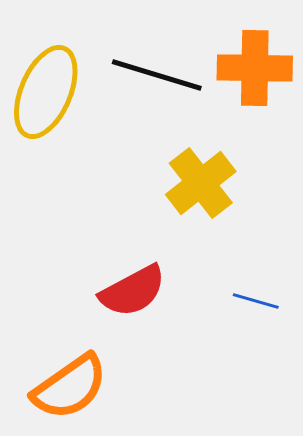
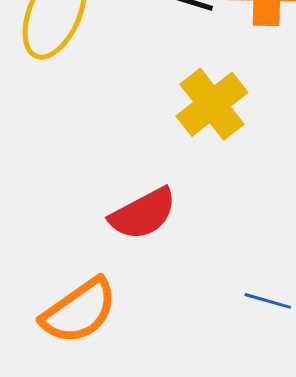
blue line: (256, 301) -> (268, 301), moved

